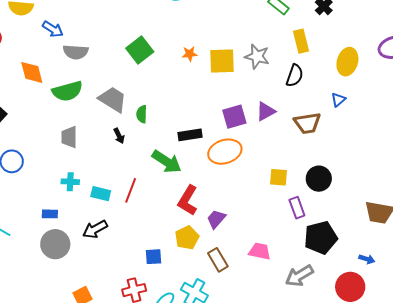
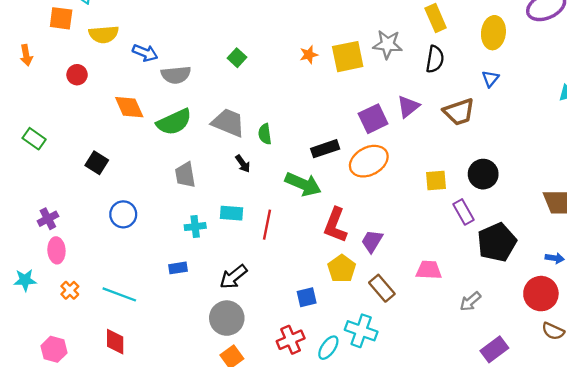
green square: (140, 50) -> (237, 58), moved, size x0.6
cyan rectangle: (101, 194) -> (232, 213), moved
gray circle: (55, 244) -> (227, 318), moved
gray arrow: (299, 276) -> (470, 301), moved, size x0.7

